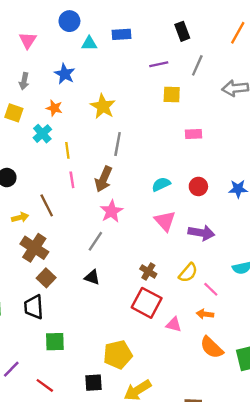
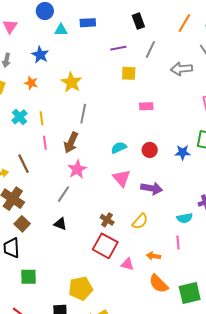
cyan cross: (42, 134) -> (19, 117), moved
pink line: (211, 289) -> (178, 242), moved, turned 40

